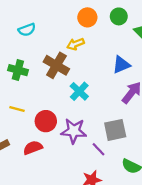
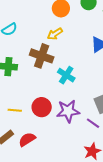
yellow line: (17, 109) -> (15, 110), moved
red semicircle: (33, 148) -> (27, 139), moved

